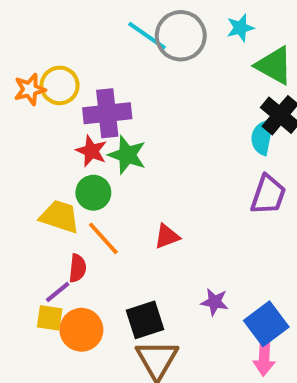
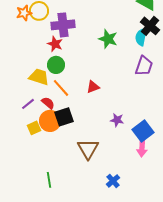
green star: (127, 155) -> (108, 39), moved
red semicircle: (77, 268) -> (48, 103), turned -56
purple line: (58, 292) -> (28, 104), moved
yellow square: (50, 318) -> (34, 128), turned -32
black square: (145, 320) -> (64, 117), moved
orange circle: (81, 330) -> (50, 121), moved

